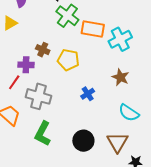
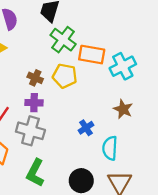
yellow pentagon: (68, 60) -> (65, 76), moved
purple cross: (26, 65) -> (34, 103), moved
cyan semicircle: (129, 113) -> (110, 148), moved, turned 60

